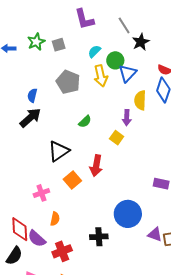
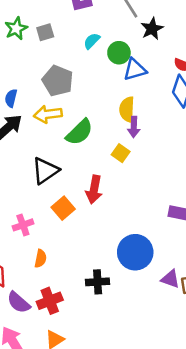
blue triangle: (128, 73) -> (135, 69), turned 30
yellow arrow: (101, 76) -> (48, 114), moved, turned 95
yellow semicircle: (140, 100) -> (127, 109), moved
green semicircle: (85, 122) -> (79, 132), size x1.6
purple semicircle: (37, 239) -> (19, 302), moved

